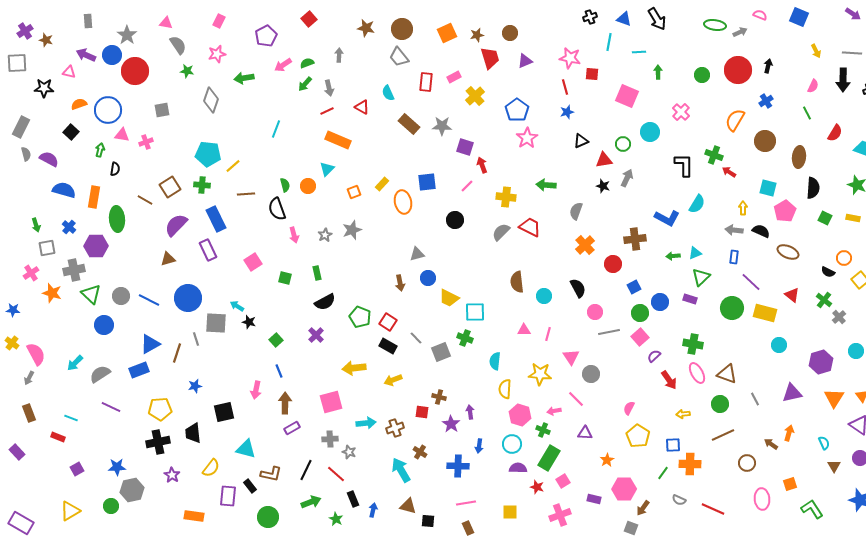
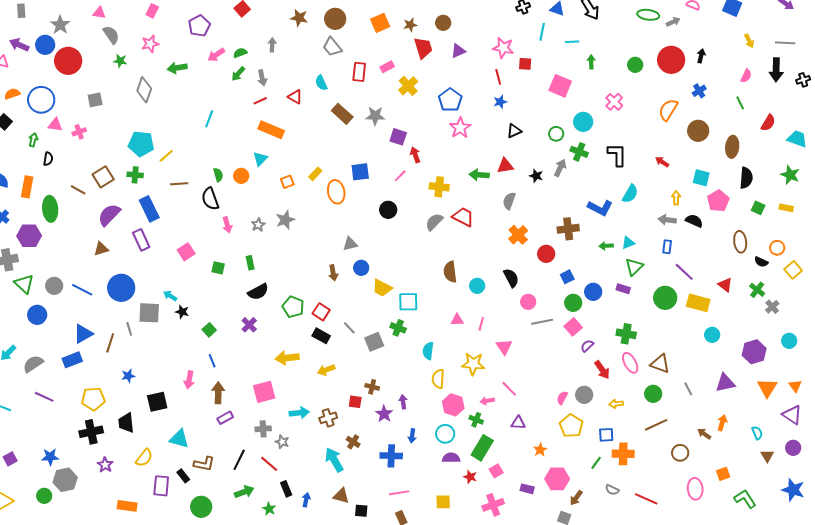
green cross: (714, 155) -> (579, 152), moved
red triangle: (604, 160) -> (505, 166), moved
brown ellipse: (788, 252) -> (740, 242), moved, turned 60
gray circle: (591, 374) -> (584, 395), moved

